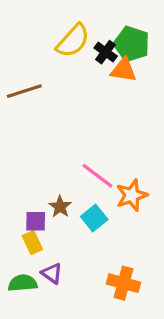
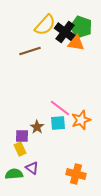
black cross: (106, 52) -> (65, 32), size x1.5
brown line: (24, 91) -> (30, 51), moved
cyan square: (94, 218) -> (58, 123), moved, turned 35

